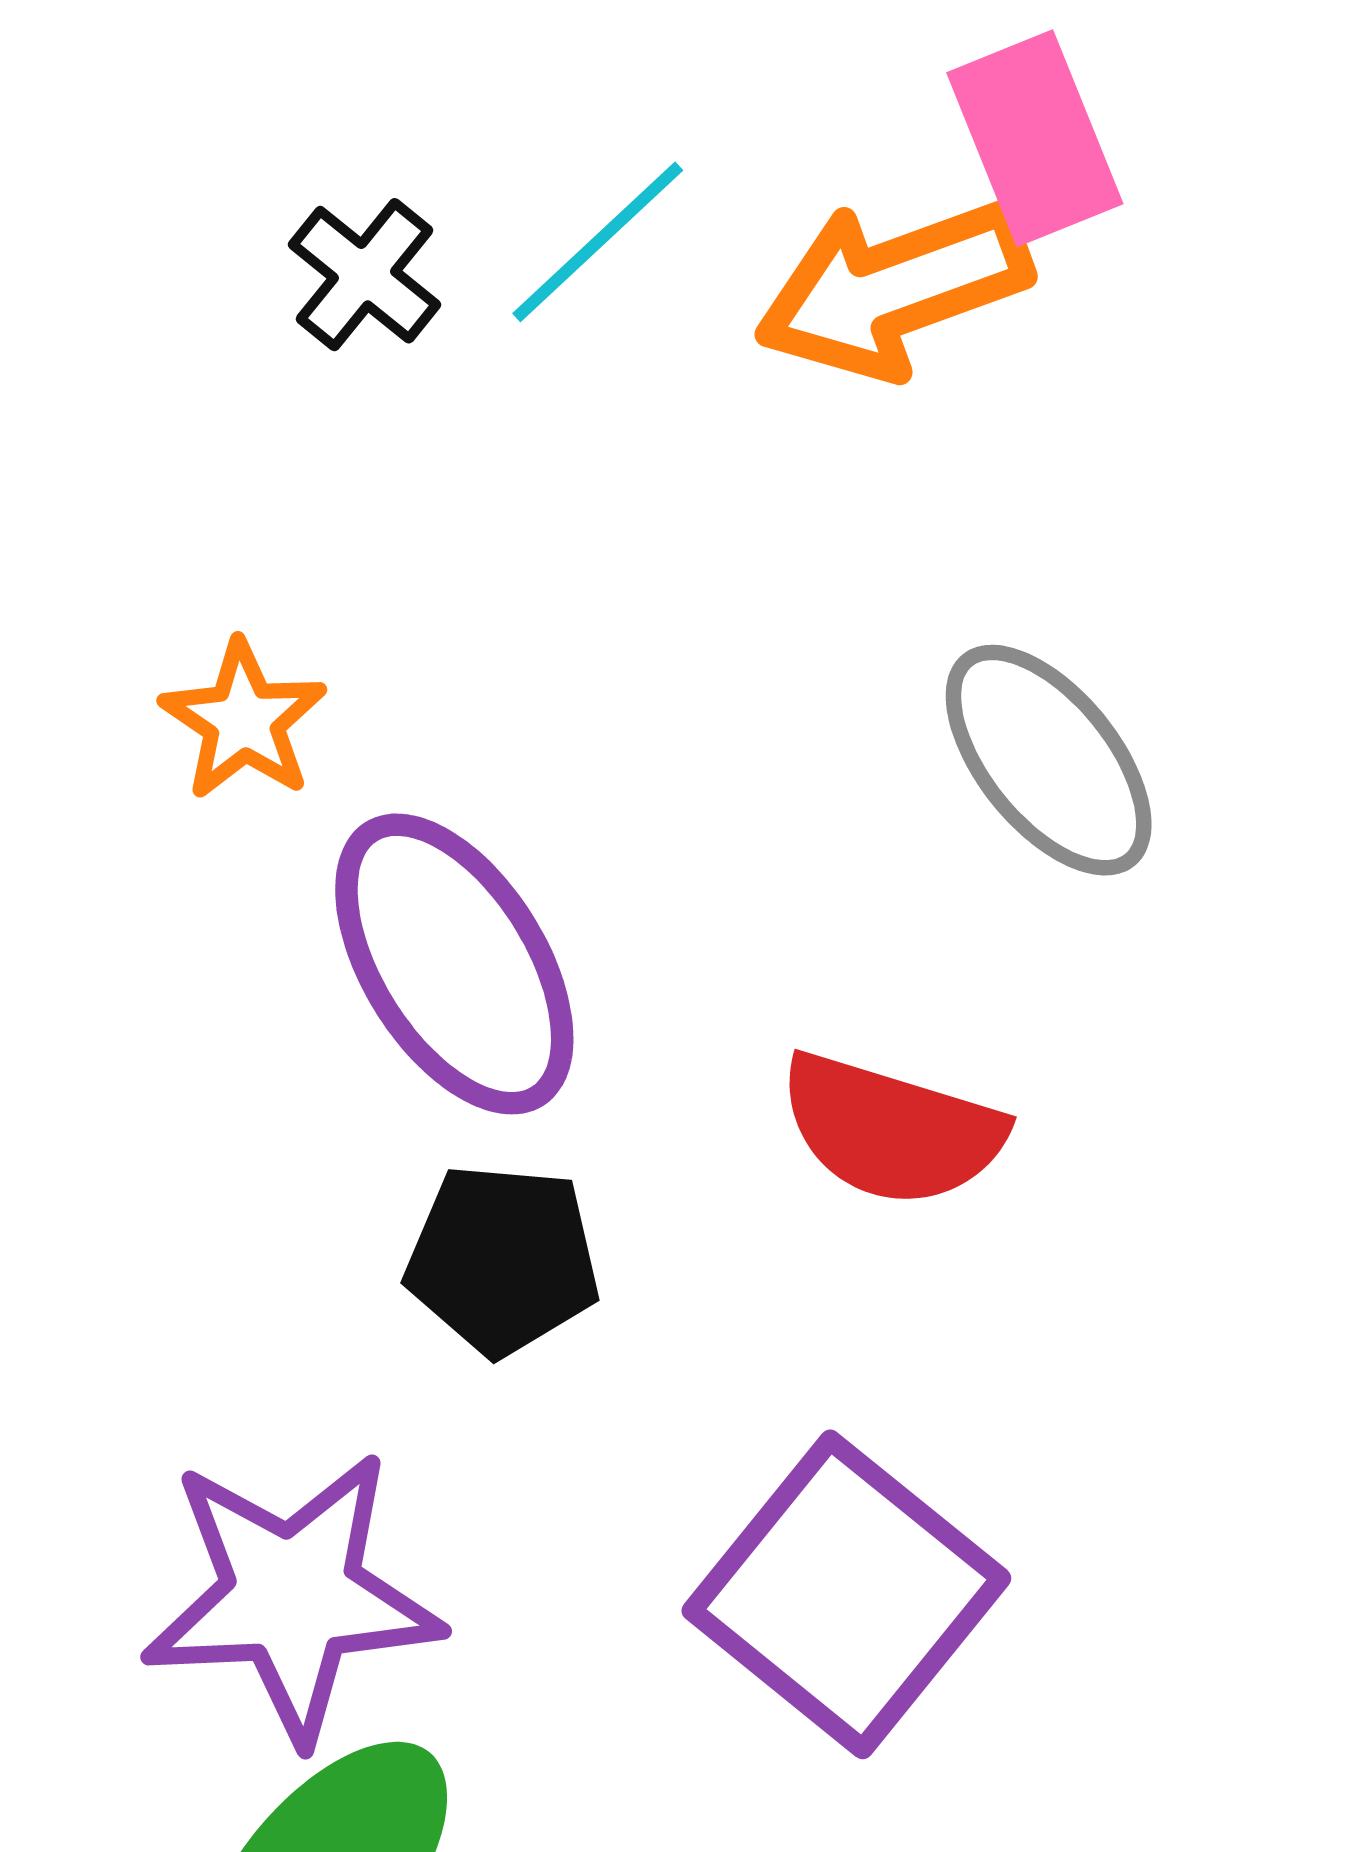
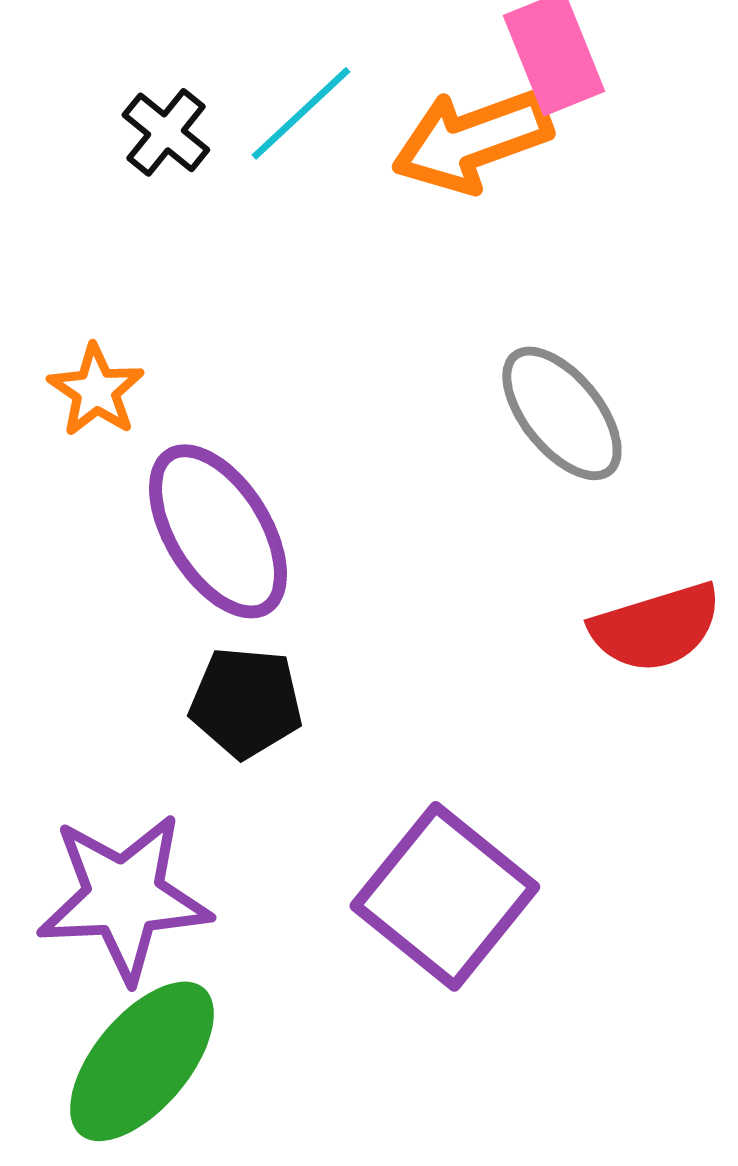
red semicircle: (891, 1130) -> (656, 627), moved, turned -34

